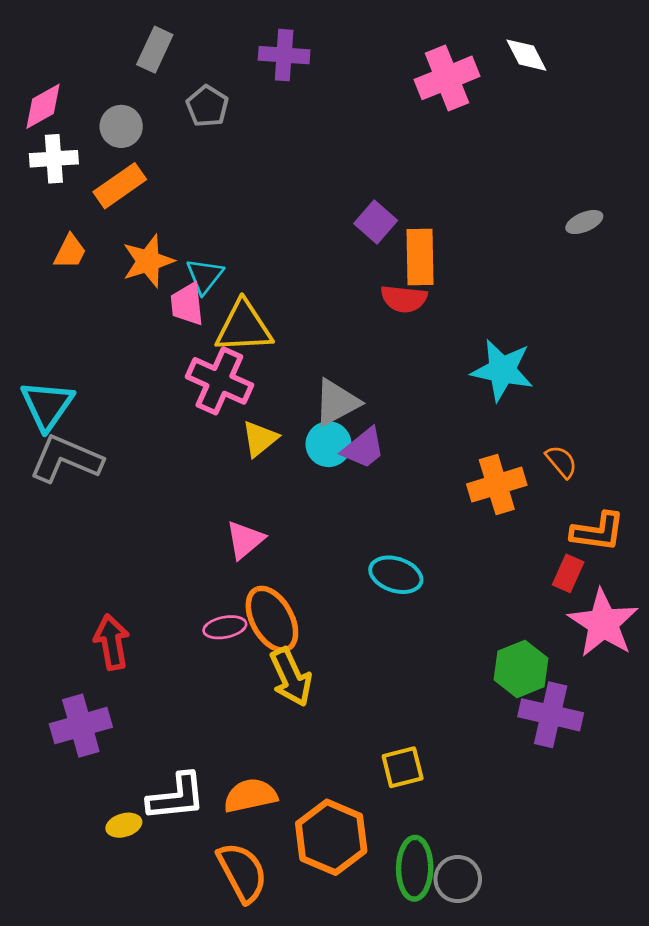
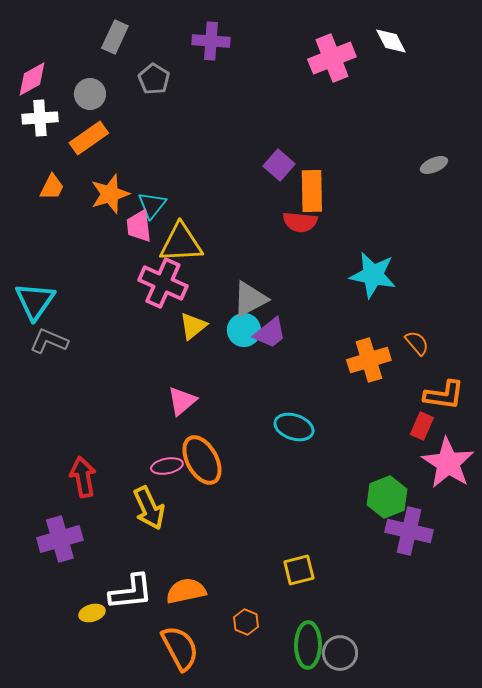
gray L-shape: (66, 459) -> (49, 341), size x0.7
yellow arrow: (291, 677) -> (149, 508), moved
orange hexagon: (331, 837) -> (246, 622), size x0.5

